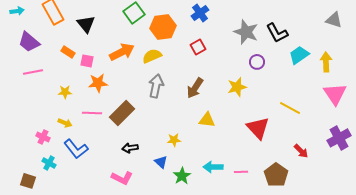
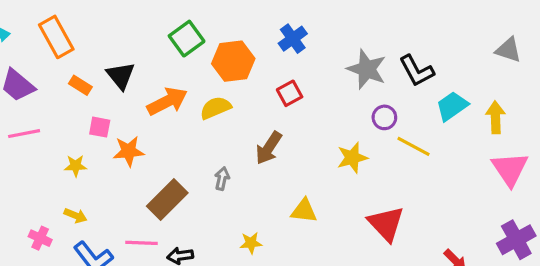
black triangle: (86, 24) -> (121, 76), moved
orange rectangle: (68, 52) -> (80, 85), moved
pink square: (87, 61) -> (100, 127), moved
gray arrow: (156, 86) -> (222, 179), moved, size x0.6
brown arrow: (195, 88) -> (269, 148), moved
yellow line: (290, 108) -> (413, 146), moved
pink line: (92, 113) -> (142, 243), moved

